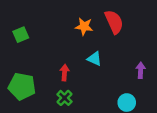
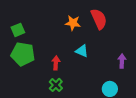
green pentagon: (22, 86) -> (23, 54), moved

